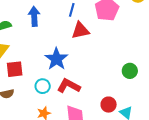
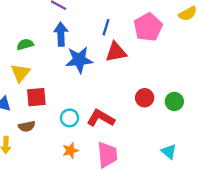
blue star: (56, 59) -> (79, 60), moved, turned 30
red circle: (109, 105) -> (145, 98), moved

